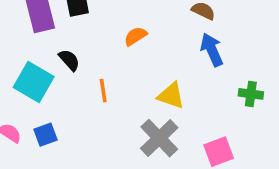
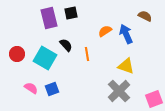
blue arrow: (212, 50) -> (126, 34), moved
orange line: (103, 91) -> (87, 54), moved

